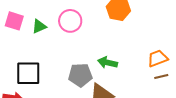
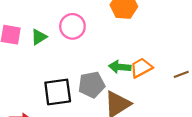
orange trapezoid: (158, 58) -> (141, 68), moved
black square: (28, 73) -> (58, 92), moved

